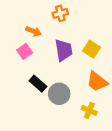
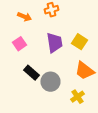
orange arrow: (33, 31) -> (24, 17), moved
yellow cross: (89, 110) -> (77, 97), turned 32

